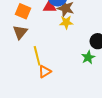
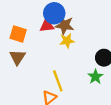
yellow line: (37, 56) -> (58, 81), moved

